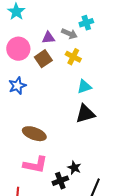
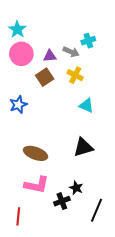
pink circle: (18, 49) -> (21, 54), moved
cyan triangle: (84, 87) -> (86, 106), turned 42
black triangle: (85, 114) -> (83, 147), moved

